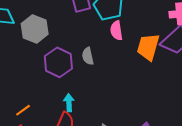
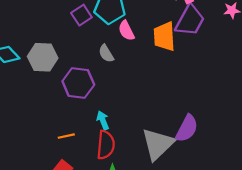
gray semicircle: (88, 56) -> (106, 53), moved
orange line: (23, 110) -> (66, 136), moved, turned 42

